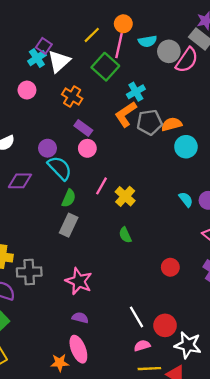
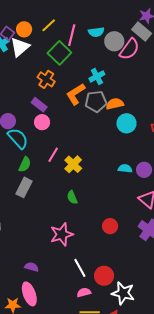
orange circle: (123, 24) -> (24, 29), moved
cyan cross: (136, 92) -> (97, 76), moved
orange cross: (72, 96) -> (46, 79), moved
cyan semicircle: (186, 199) -> (125, 168), turned -48
pink star: (79, 281) -> (62, 234), moved, turned 30

